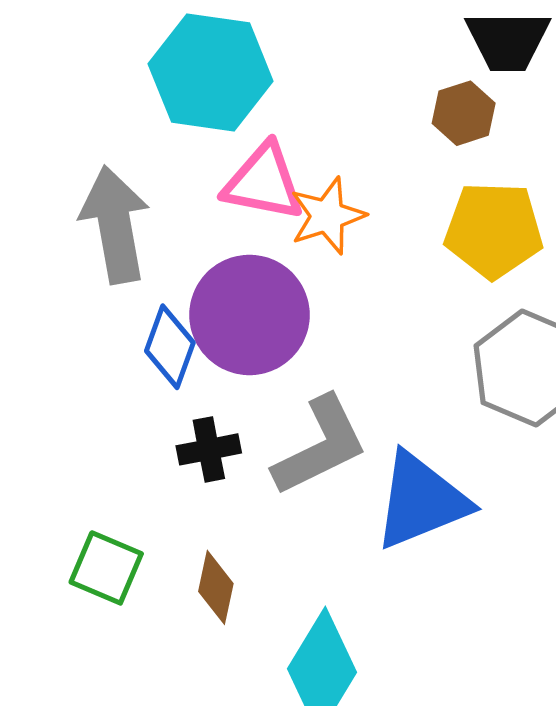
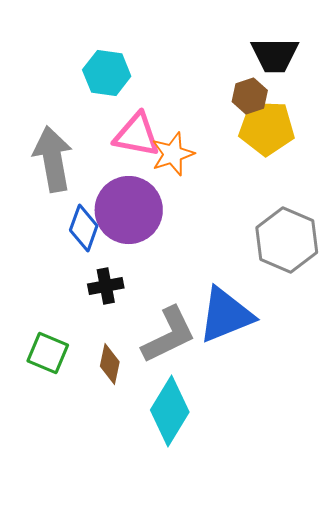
cyan hexagon: (211, 73) -> (107, 73), size x0.7
yellow pentagon: (494, 230) -> (267, 128), moved
gray L-shape: (320, 446) -> (169, 335), moved

